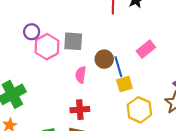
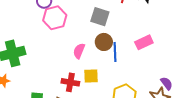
gray square: (73, 41) -> (100, 17), moved
yellow square: (124, 84) -> (91, 76), moved

